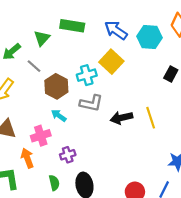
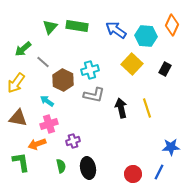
green triangle: (42, 38) -> (50, 27), moved
yellow square: (111, 62) -> (132, 64), moved
cyan arrow: (59, 115) -> (47, 101), moved
black arrow: (121, 118) -> (121, 108), turned 90
orange arrow: (27, 158) -> (37, 144), turned -90

